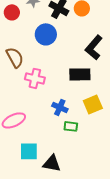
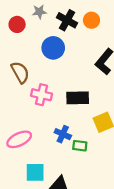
black rectangle: (80, 74) -> (78, 98), moved
blue cross: (60, 107) -> (63, 134), moved

